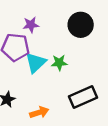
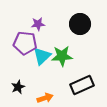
green star: (59, 63) -> (62, 56), size x1.5

